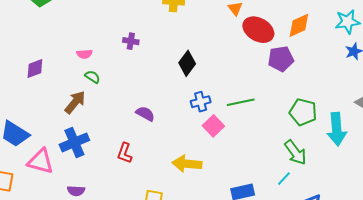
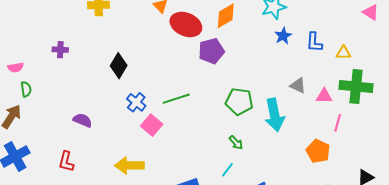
green semicircle: (92, 77) -> (26, 89), turned 56
blue cross: (201, 102) -> (136, 102), turned -30
green arrow: (295, 152) -> (236, 143), size x0.6

